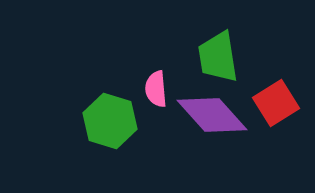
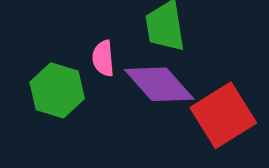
red square: (276, 103) -> (223, 115), moved, size x1.4

